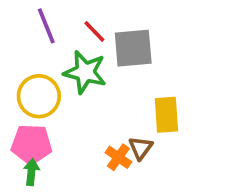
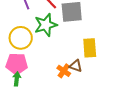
green star: (85, 72) -> (46, 25), turned -30
brown triangle: (141, 148) -> (76, 66), turned -48

